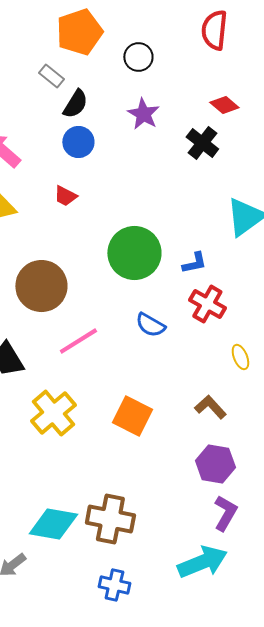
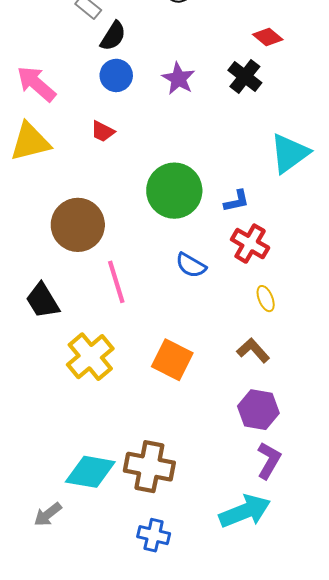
purple star: (143, 114) -> (178, 79), moved
pink line: (78, 341) -> (116, 282), turned -75
yellow ellipse: (240, 357) -> (266, 299), moved

